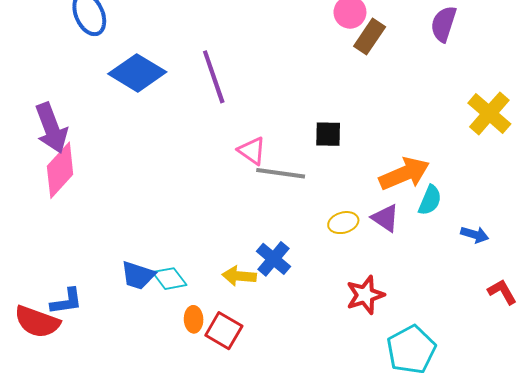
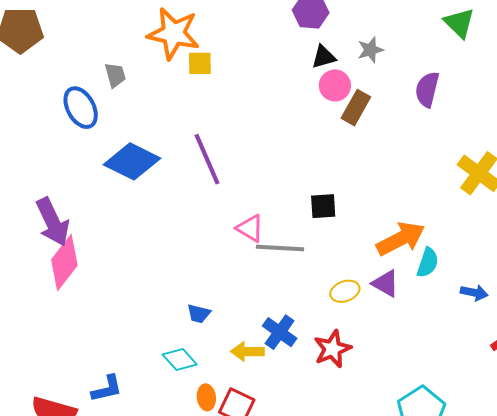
blue trapezoid: (138, 275) -> (199, 314), moved, size x0.7
red star: (365, 295) -> (332, 349), moved
blue L-shape: (66, 301) -> (107, 389), moved

